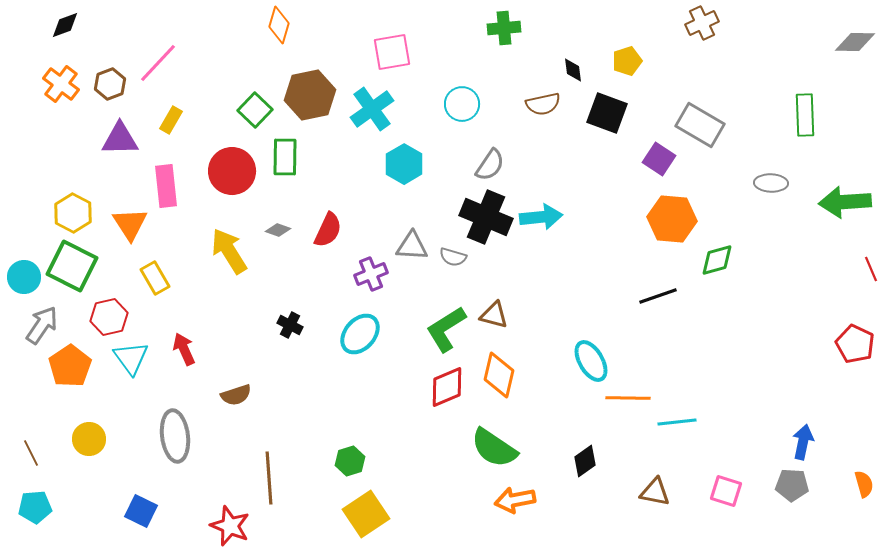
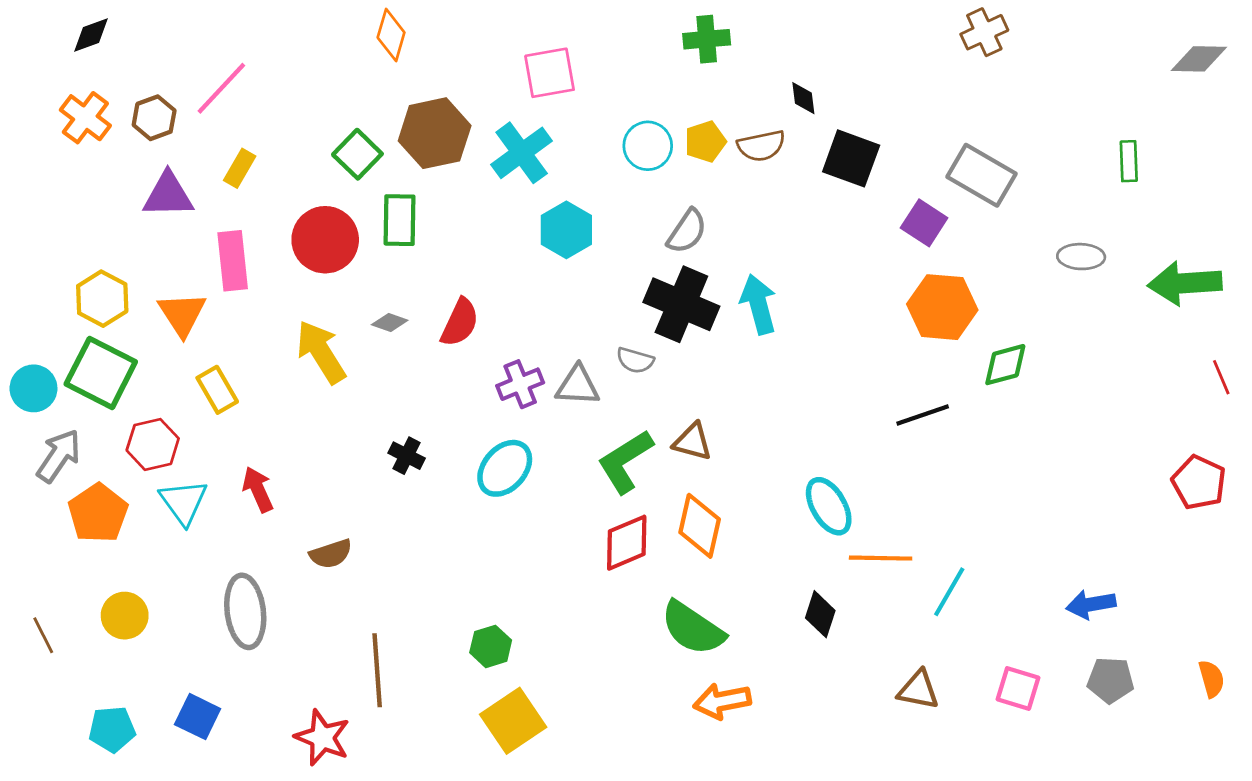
yellow pentagon: (627, 61) -> (705, 142), moved
green rectangle: (805, 115) -> (1129, 161), size x0.7
cyan arrow: (541, 217) -> (759, 304), turned -99
gray triangle: (412, 246) -> (578, 386), moved
cyan line: (677, 422) -> (949, 592), turned -54
blue arrow: (803, 442) -> (1091, 604), moved, turned -112
black diamond: (585, 461) -> (820, 614), moved, turned -36
cyan pentagon: (35, 507) -> (112, 729), moved

